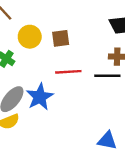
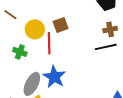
red line: (68, 72) -> (49, 43), moved, turned -75

